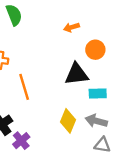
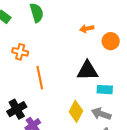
orange circle: (95, 50) -> (111, 41), moved

